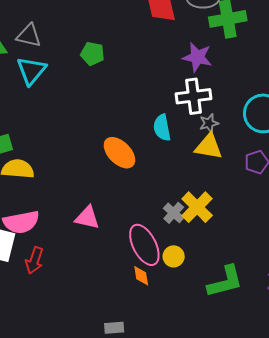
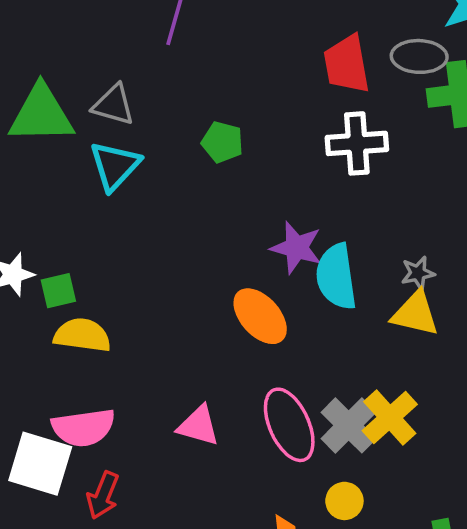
purple star: (197, 57) -> (296, 248), moved
white cross: (193, 96) -> (357, 143), moved
cyan semicircle: (162, 128) -> (336, 277), size x1.4
gray cross: (174, 213) -> (349, 425), size x1.5
pink ellipse: (144, 245) -> (289, 425), moved

